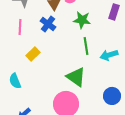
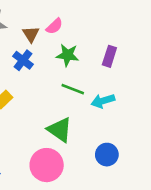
purple rectangle: (114, 12) -> (109, 56), moved
green line: (86, 46) -> (73, 89), turned -60

